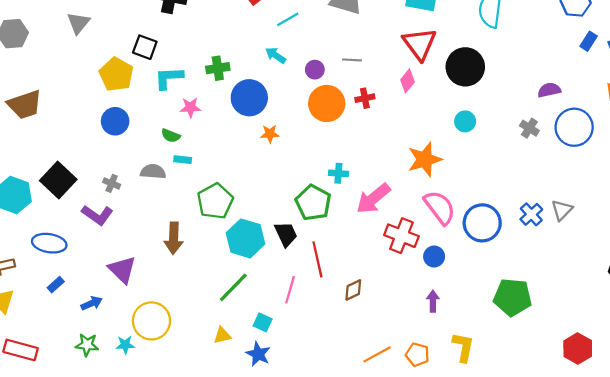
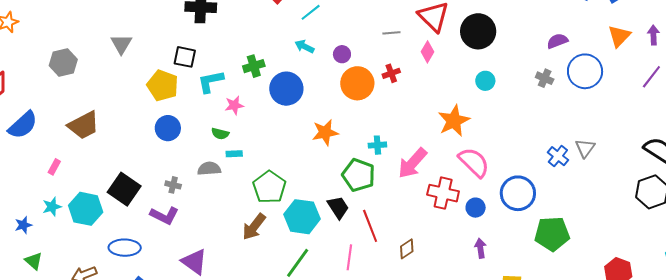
gray line: (352, 60) -> (391, 33), moved
orange star: (270, 134) -> (325, 132), moved, size x1.5
blue circle: (482, 223) -> (518, 193), moved
brown arrow: (174, 238) -> (254, 227), moved, turned 44

